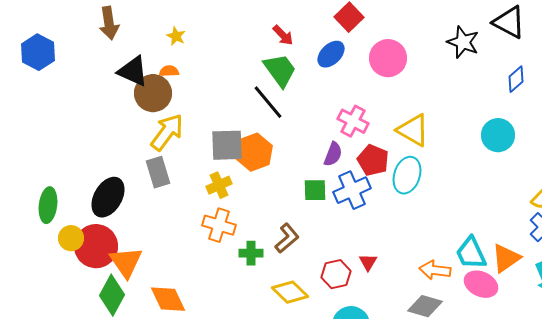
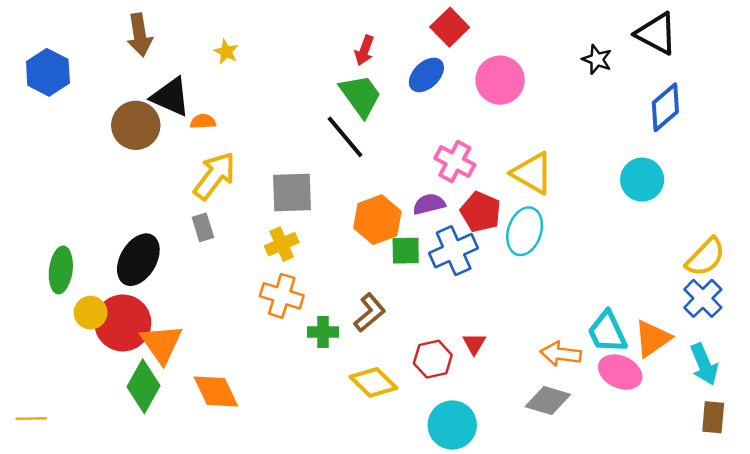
red arrow: (283, 35) -> (364, 50), turned 65
black star: (463, 42) -> (597, 59), size x0.7
orange semicircle: (169, 71) -> (203, 121), moved
blue diamond: (516, 79) -> (665, 107), size x1.4
brown circle: (153, 93) -> (136, 125), moved
orange hexagon: (254, 152) -> (377, 220), moved
purple semicircle: (333, 154) -> (429, 204), turned -125
gray rectangle: (158, 172) -> (203, 227), size x0.7

